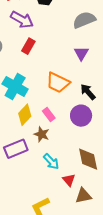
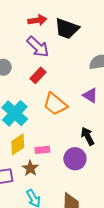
purple triangle: (81, 53) -> (90, 95), turned -42
orange trapezoid: (58, 83) -> (55, 104), moved
pink rectangle: (49, 115) -> (42, 150), turned -72

